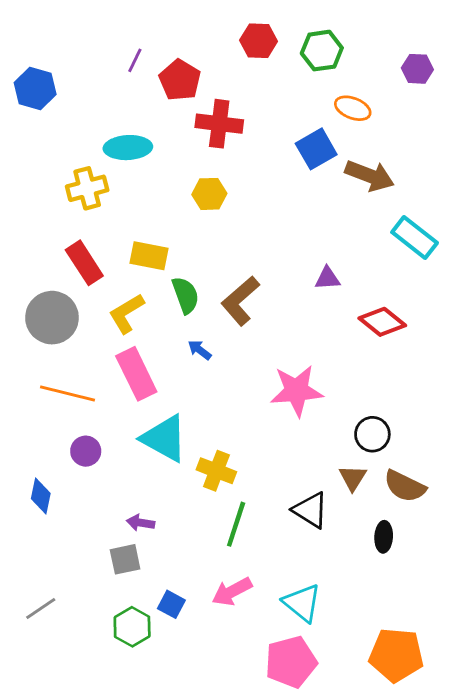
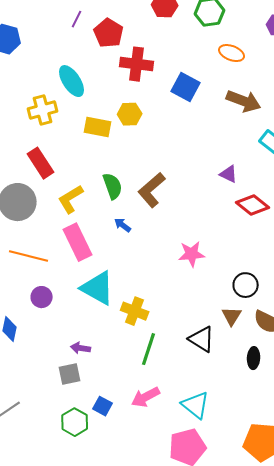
cyan ellipse: (128, 148) -> (72, 81), turned 60
blue square: (316, 149) -> (186, 87), moved, turned -32
yellow rectangle: (149, 256) -> (98, 127), moved
purple triangle: (327, 278) -> (229, 174), moved, turned 30
pink star: (297, 391) -> (192, 254), size x0.7

